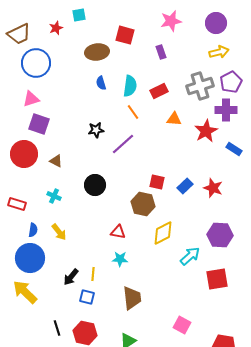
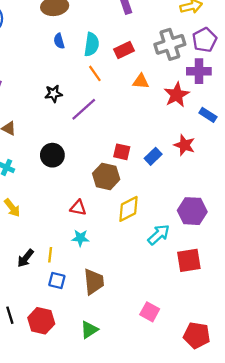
red star: (213, 188) -> (184, 145), moved
blue square: (87, 297) -> (57, 280), moved

